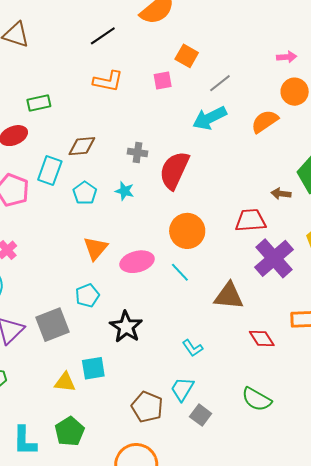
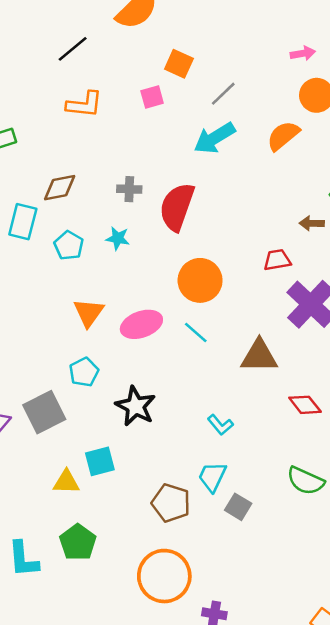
red trapezoid: (251, 220) -> (277, 260), size x0.7

